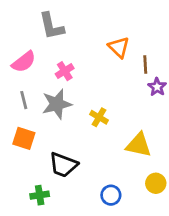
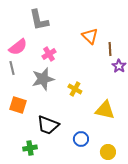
gray line: (24, 100) -> (12, 68), moved
yellow circle: (156, 183) -> (108, 152), moved
blue circle: (111, 195) -> (81, 139), moved

